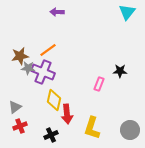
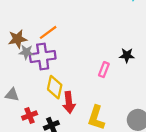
purple cross: (43, 72) -> (43, 56), turned -30
gray triangle: (15, 107) -> (12, 95), turned 48
red cross: (20, 126) -> (30, 116), moved

